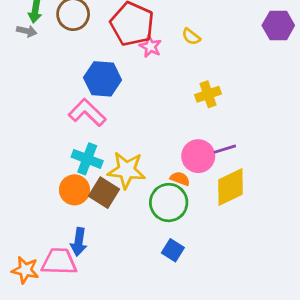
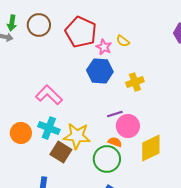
pink star: (150, 46) -> (104, 47), moved
blue hexagon: (103, 79) -> (100, 71), moved
purple line: (225, 149) -> (115, 114), moved
orange circle: (74, 190) -> (21, 133), moved

